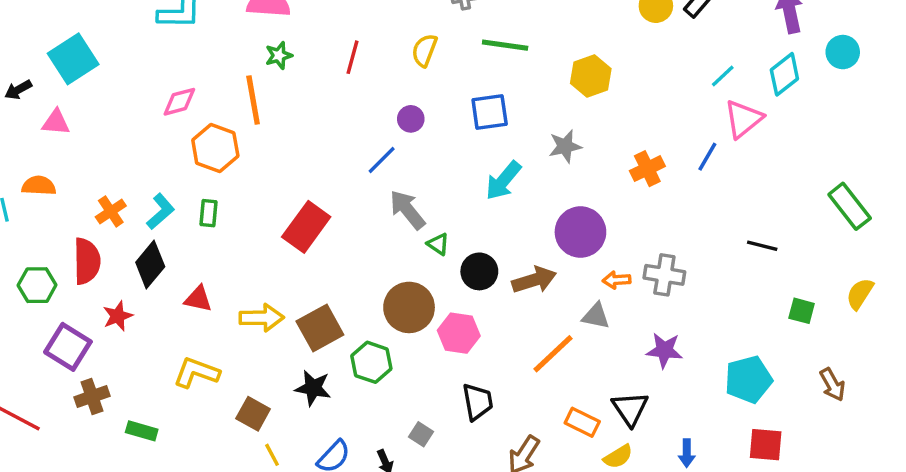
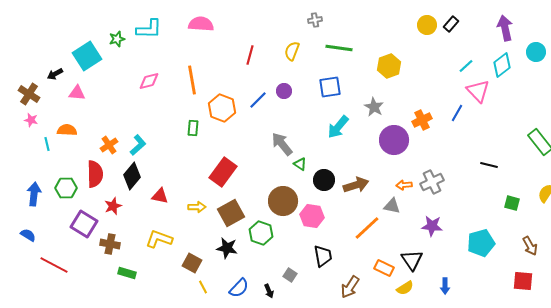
green star: (279, 55) -> (117, 39), moved
pink triangle: (743, 119) -> (478, 91), turned -35
gray star: (565, 146) -> (374, 107), turned -30
orange hexagon: (215, 148) -> (222, 108), moved
blue line: (382, 160) -> (258, 100), moved
green rectangle: (209, 213) -> (193, 128), moved
red rectangle: (306, 227) -> (223, 172), moved
purple circle: (580, 232) -> (394, 140), moved
gray cross: (664, 275) -> (432, 182), turned -35
yellow arrow: (262, 318) -> (197, 207), size x0.7
brown cross: (92, 397) -> (110, 244), moved, turned 30
red square: (766, 445) -> (523, 281), moved

